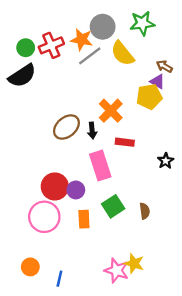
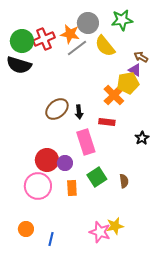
green circle: (26, 48) -> (22, 41), size x1.5
black semicircle: (22, 76) -> (19, 65), turned 50
orange cross: (111, 111) -> (114, 95), moved
yellow star: (134, 263) -> (115, 226), turned -30

